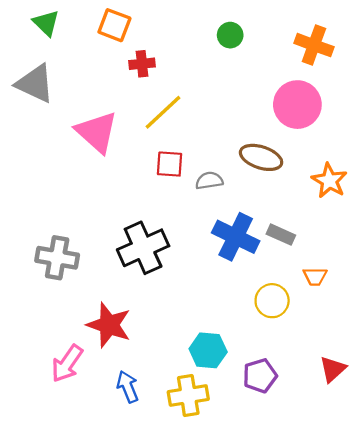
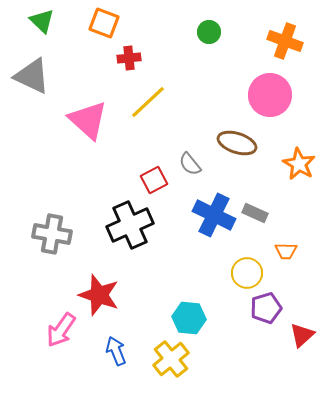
red square: (170, 164) -> (154, 180), moved, turned -32
gray semicircle: (209, 181) -> (190, 164), turned -120
purple pentagon: (260, 376) -> (266, 308), moved
yellow cross: (188, 396) -> (171, 359), turned -30

